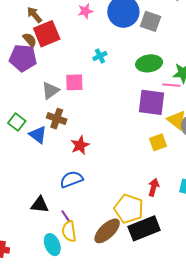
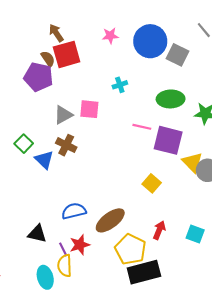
pink line: (171, 85) -> (142, 127), moved
yellow square: (158, 142) -> (152, 183), moved, turned -36
red star: (80, 145) -> (80, 245), moved
brown ellipse: (107, 231) -> (110, 220), moved

